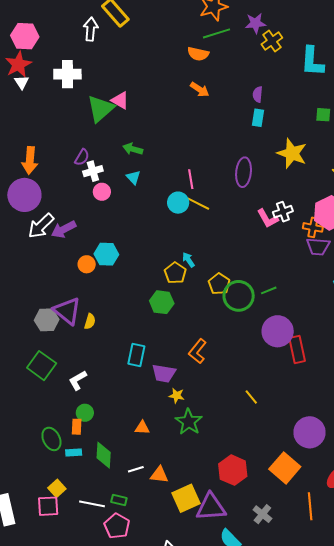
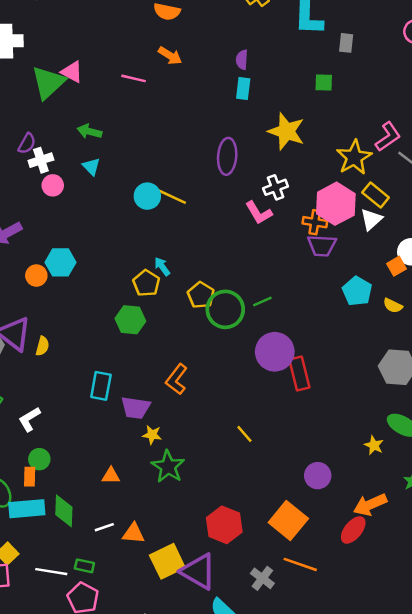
pink line: (191, 179) -> (134, 78), moved, turned -66
white cross: (283, 212) -> (276, 187), moved
purple circle: (309, 432) -> (318, 476), size x0.7
cyan rectangle: (74, 453) -> (27, 509), size x1.8
orange line: (310, 506) -> (300, 564), moved, turned -64
purple triangle: (211, 507) -> (198, 571), turned 36

